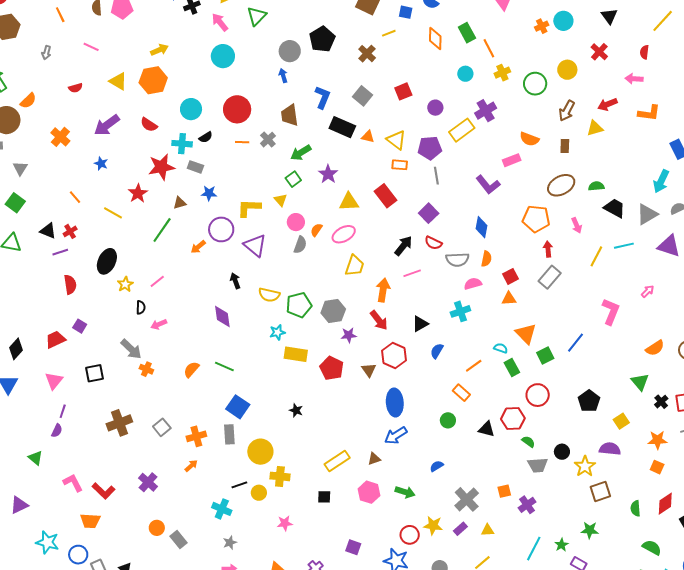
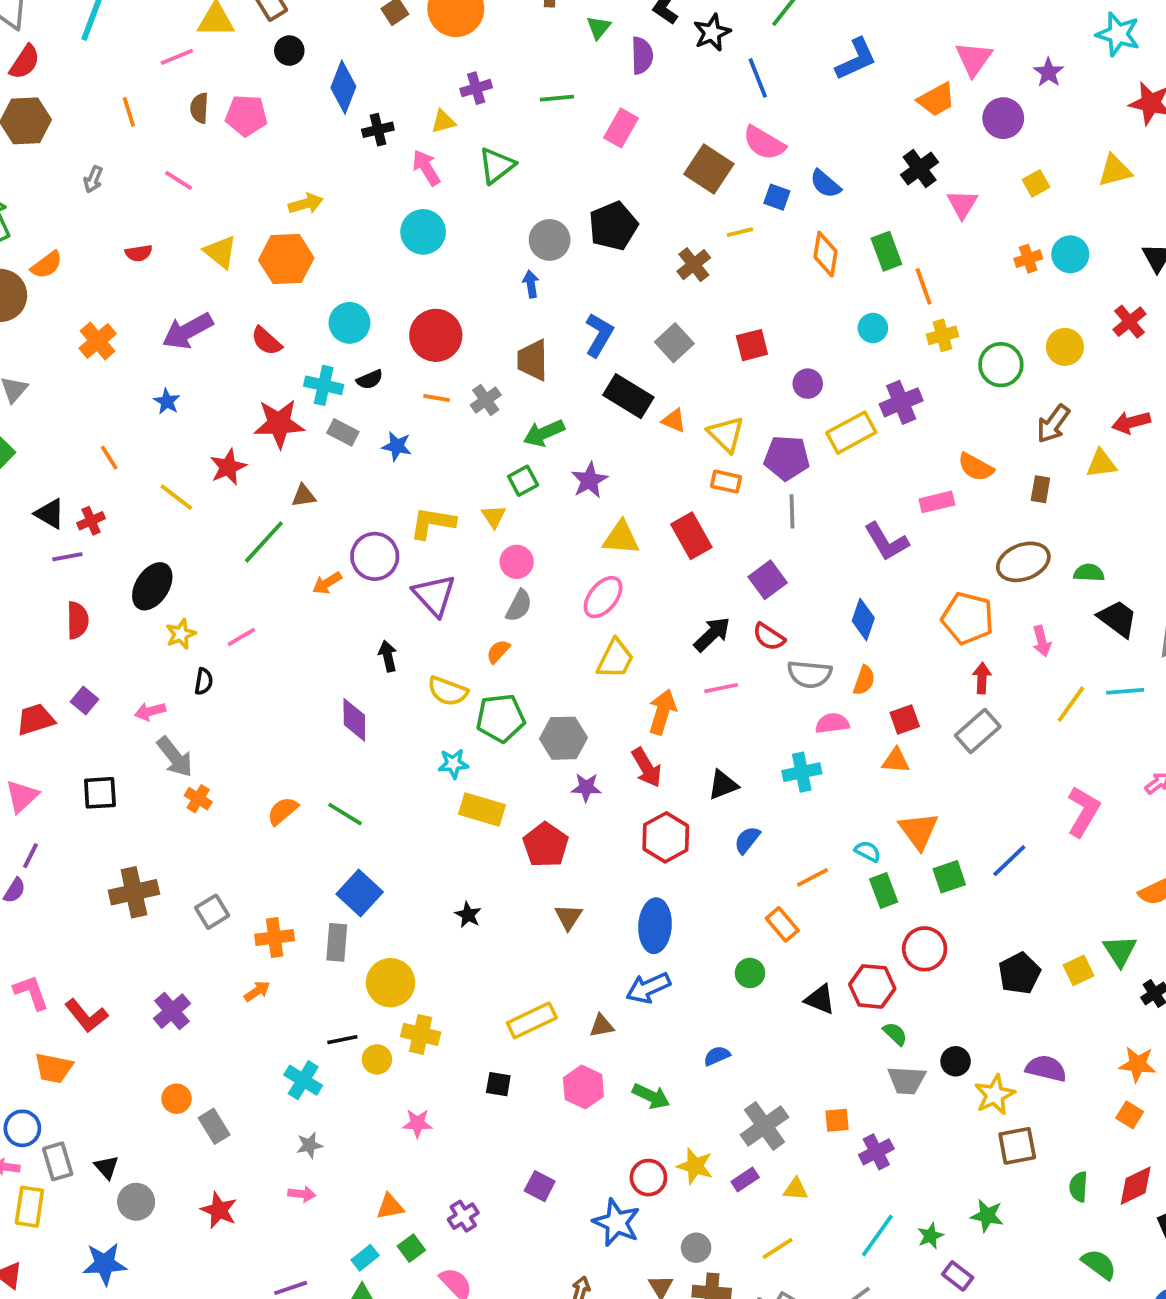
blue star: (209, 193) -> (397, 446), moved
orange semicircle: (316, 230) -> (498, 651), moved
pink ellipse: (344, 234) -> (603, 597), turned -30
pink arrow: (159, 324) -> (150, 711), moved
brown triangle: (369, 370) -> (568, 917), moved
yellow square: (621, 421) -> (1078, 970), moved

